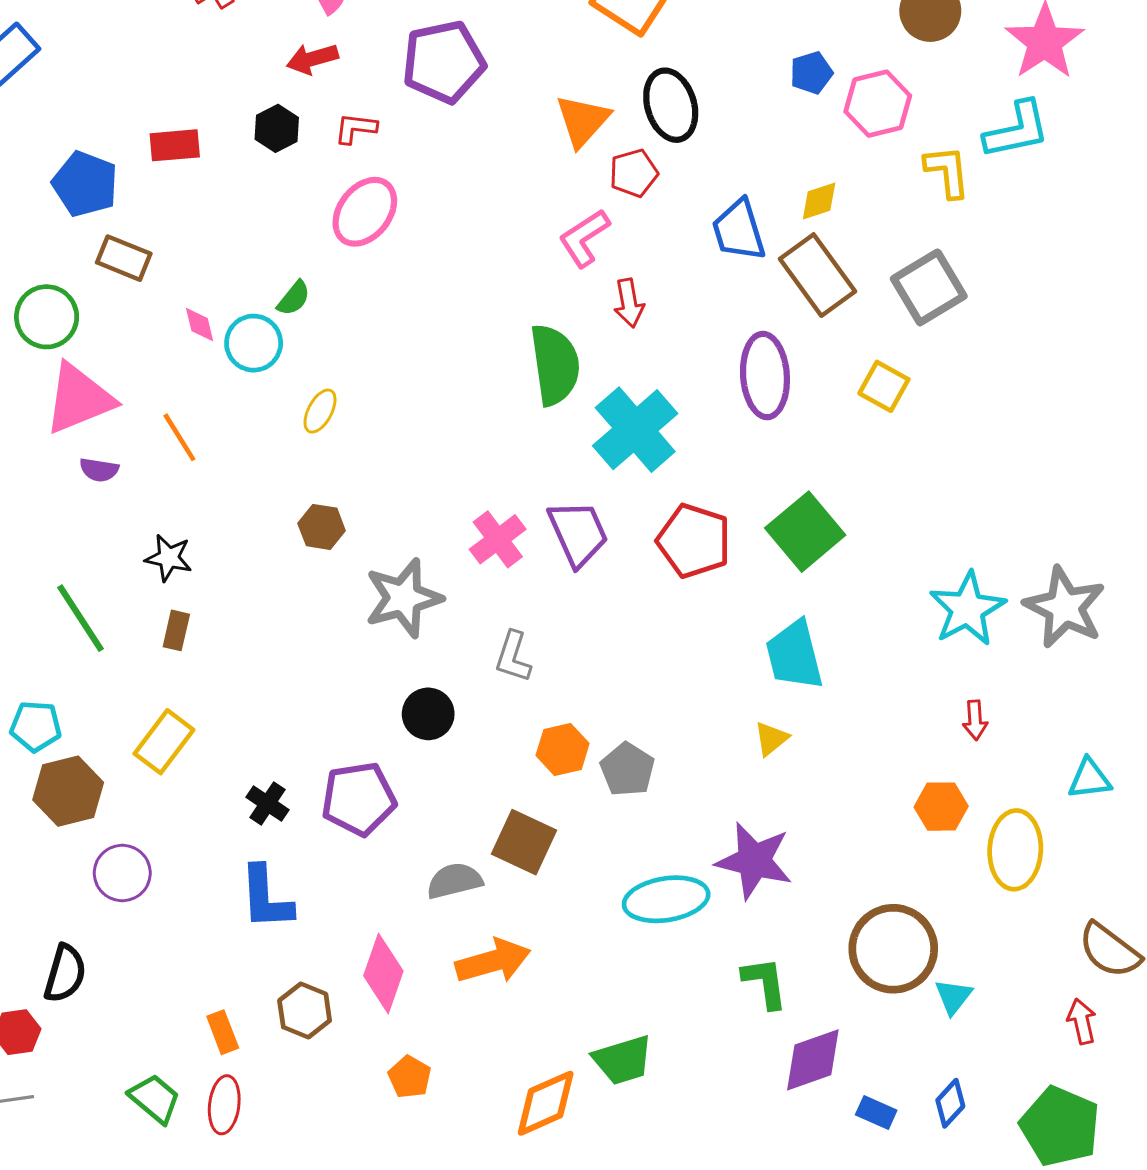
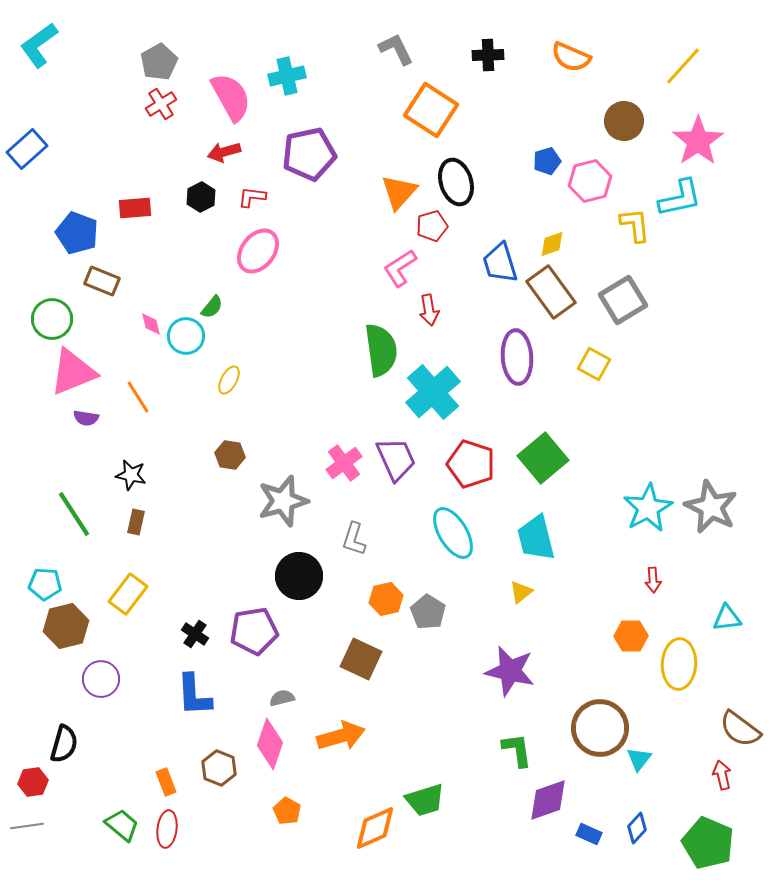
black circle: (428, 714) -> (299, 576), size x1.4
gray semicircle: (454, 881) -> (282, 698), moved, size x0.7
cyan ellipse: (666, 899) -> (453, 533), moved, turned 68

